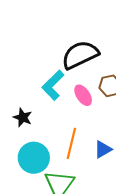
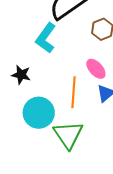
pink ellipse: (83, 95) -> (96, 69), moved

